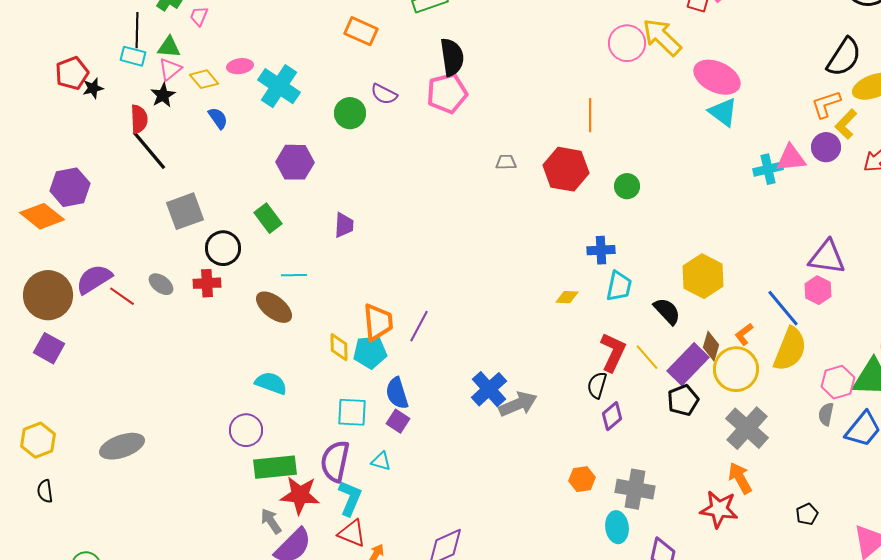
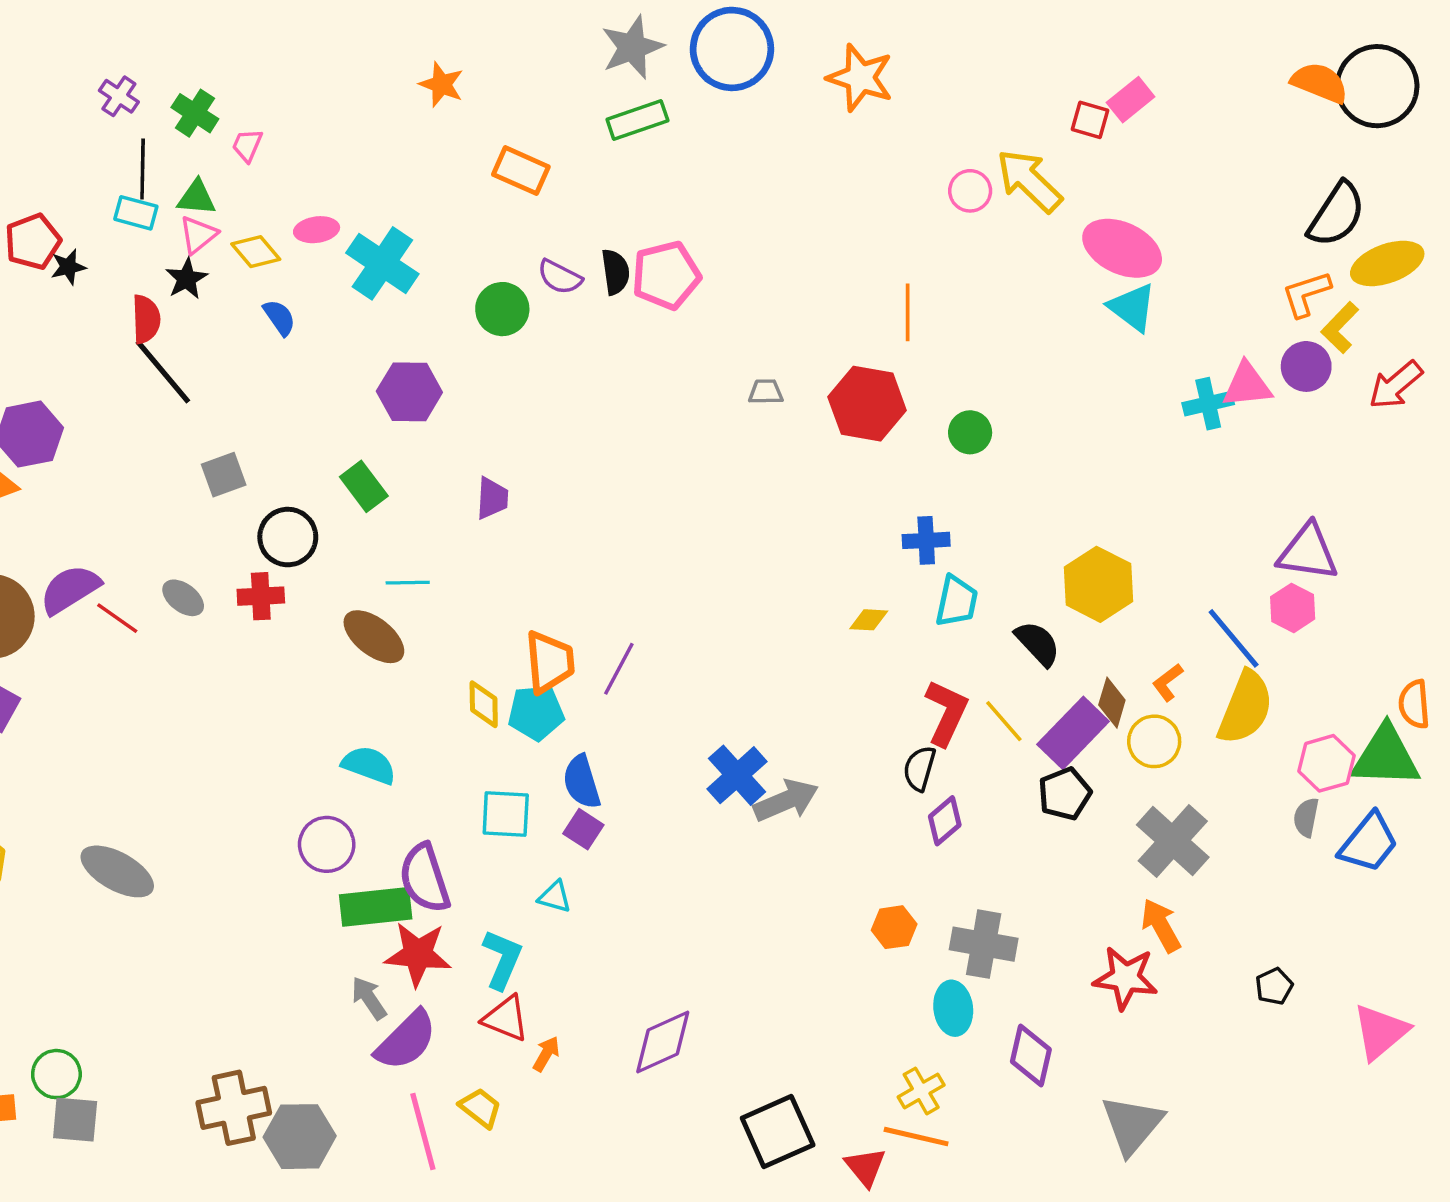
pink circle: (627, 43) -> (970, 191), size x0.7
black semicircle: (452, 57) -> (615, 272), moved, size x0.7
gray square: (185, 211) -> (224, 475), size x0.7
yellow circle: (736, 369) -> (1154, 741), size x0.7
gray ellipse: (122, 446) -> (117, 871), turned 48
purple semicircle: (335, 461) -> (425, 878), moved, turned -30

